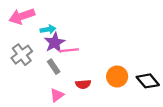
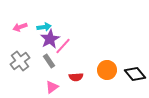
pink arrow: (22, 16) -> (20, 27), moved, size x0.6
pink line: (69, 50) -> (63, 46), turned -42
gray cross: (22, 55) -> (20, 61), moved

